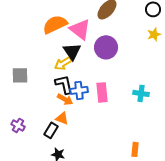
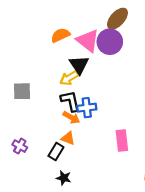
orange semicircle: (55, 24) -> (60, 35), size x0.7
purple circle: (106, 47) -> (110, 42), moved
pink rectangle: (102, 92) -> (122, 141), moved

